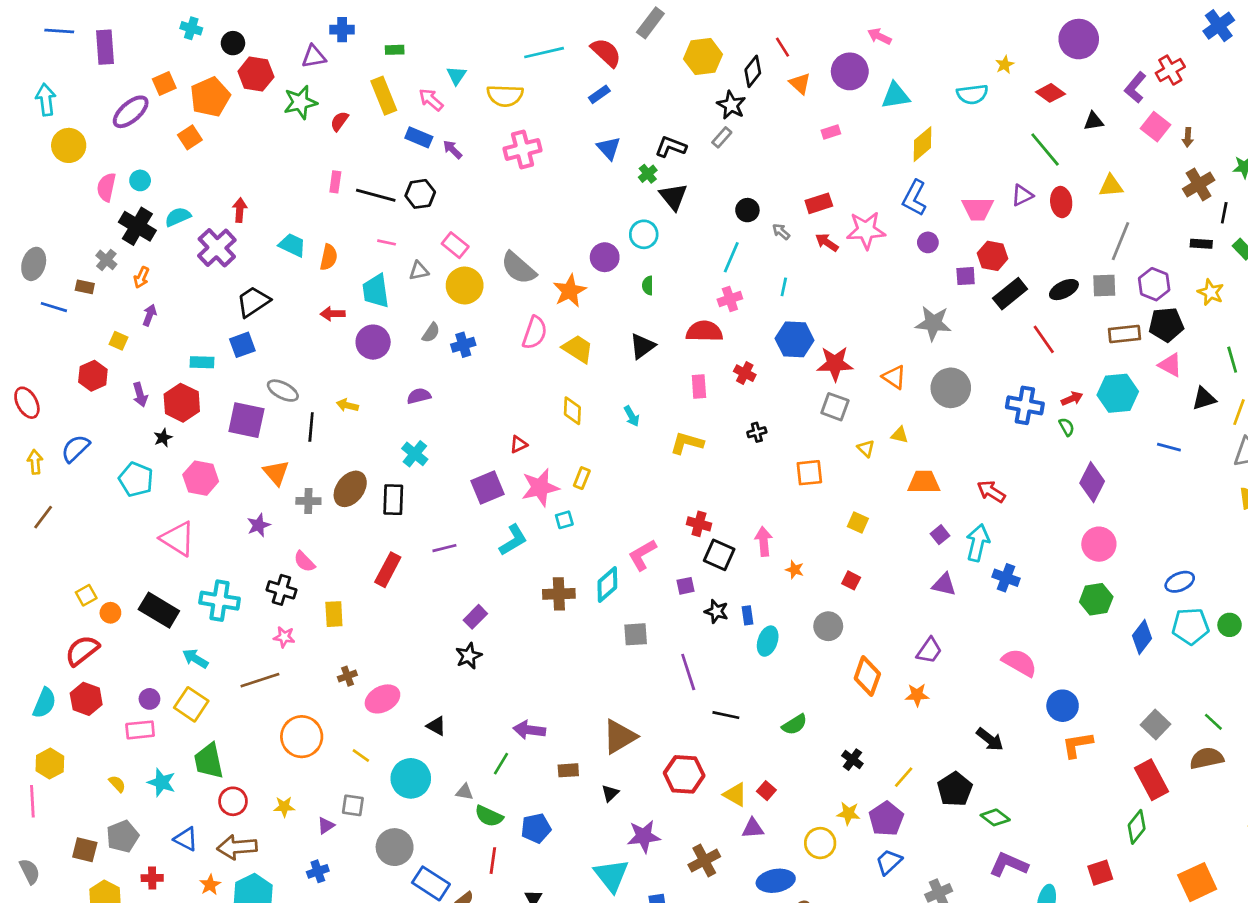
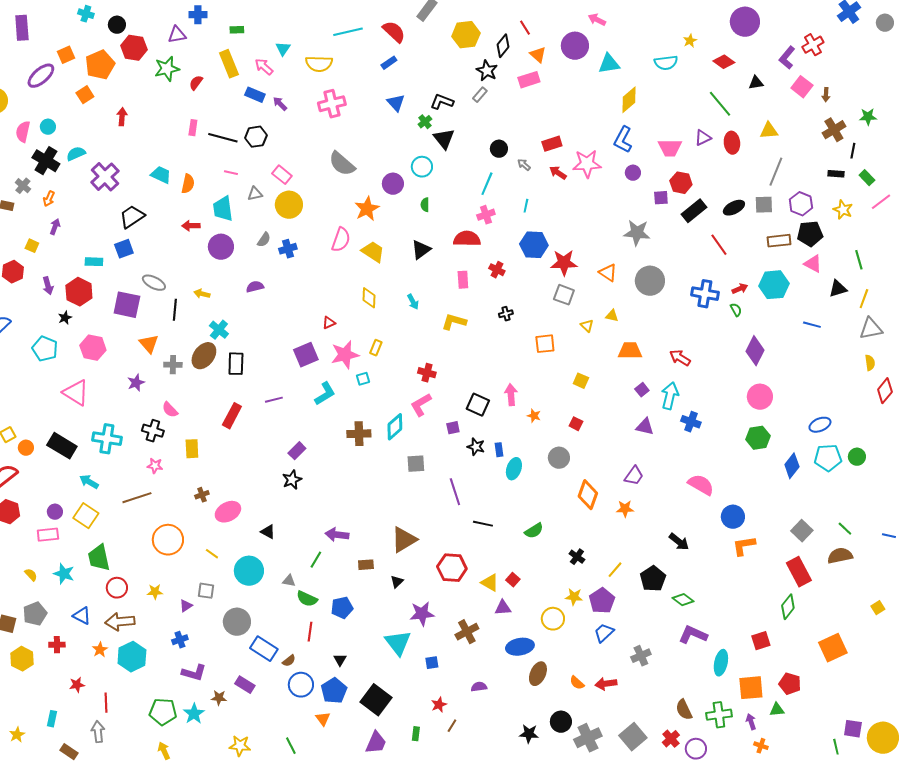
pink rectangle: (831, 132) -> (529, 80), moved, size x1.5
red arrow: (240, 210) -> (122, 117), moved
gray semicircle: (518, 268) -> (342, 164), moved
cyan cross: (415, 454) -> (219, 330), moved
red cross: (699, 524) -> (427, 373), moved

